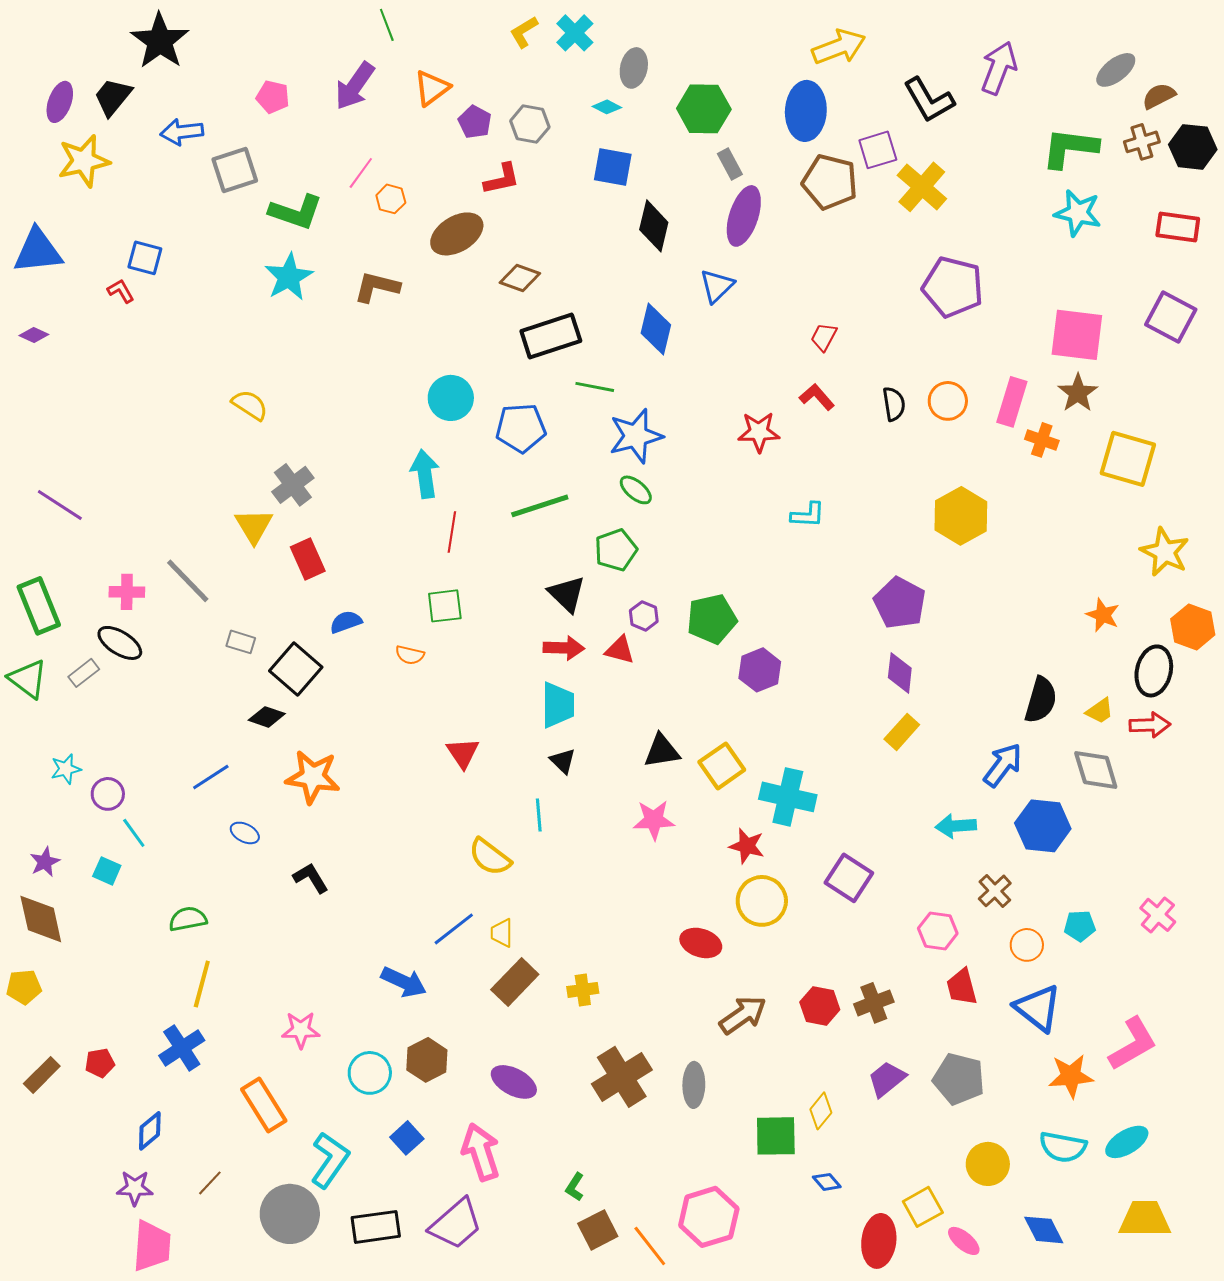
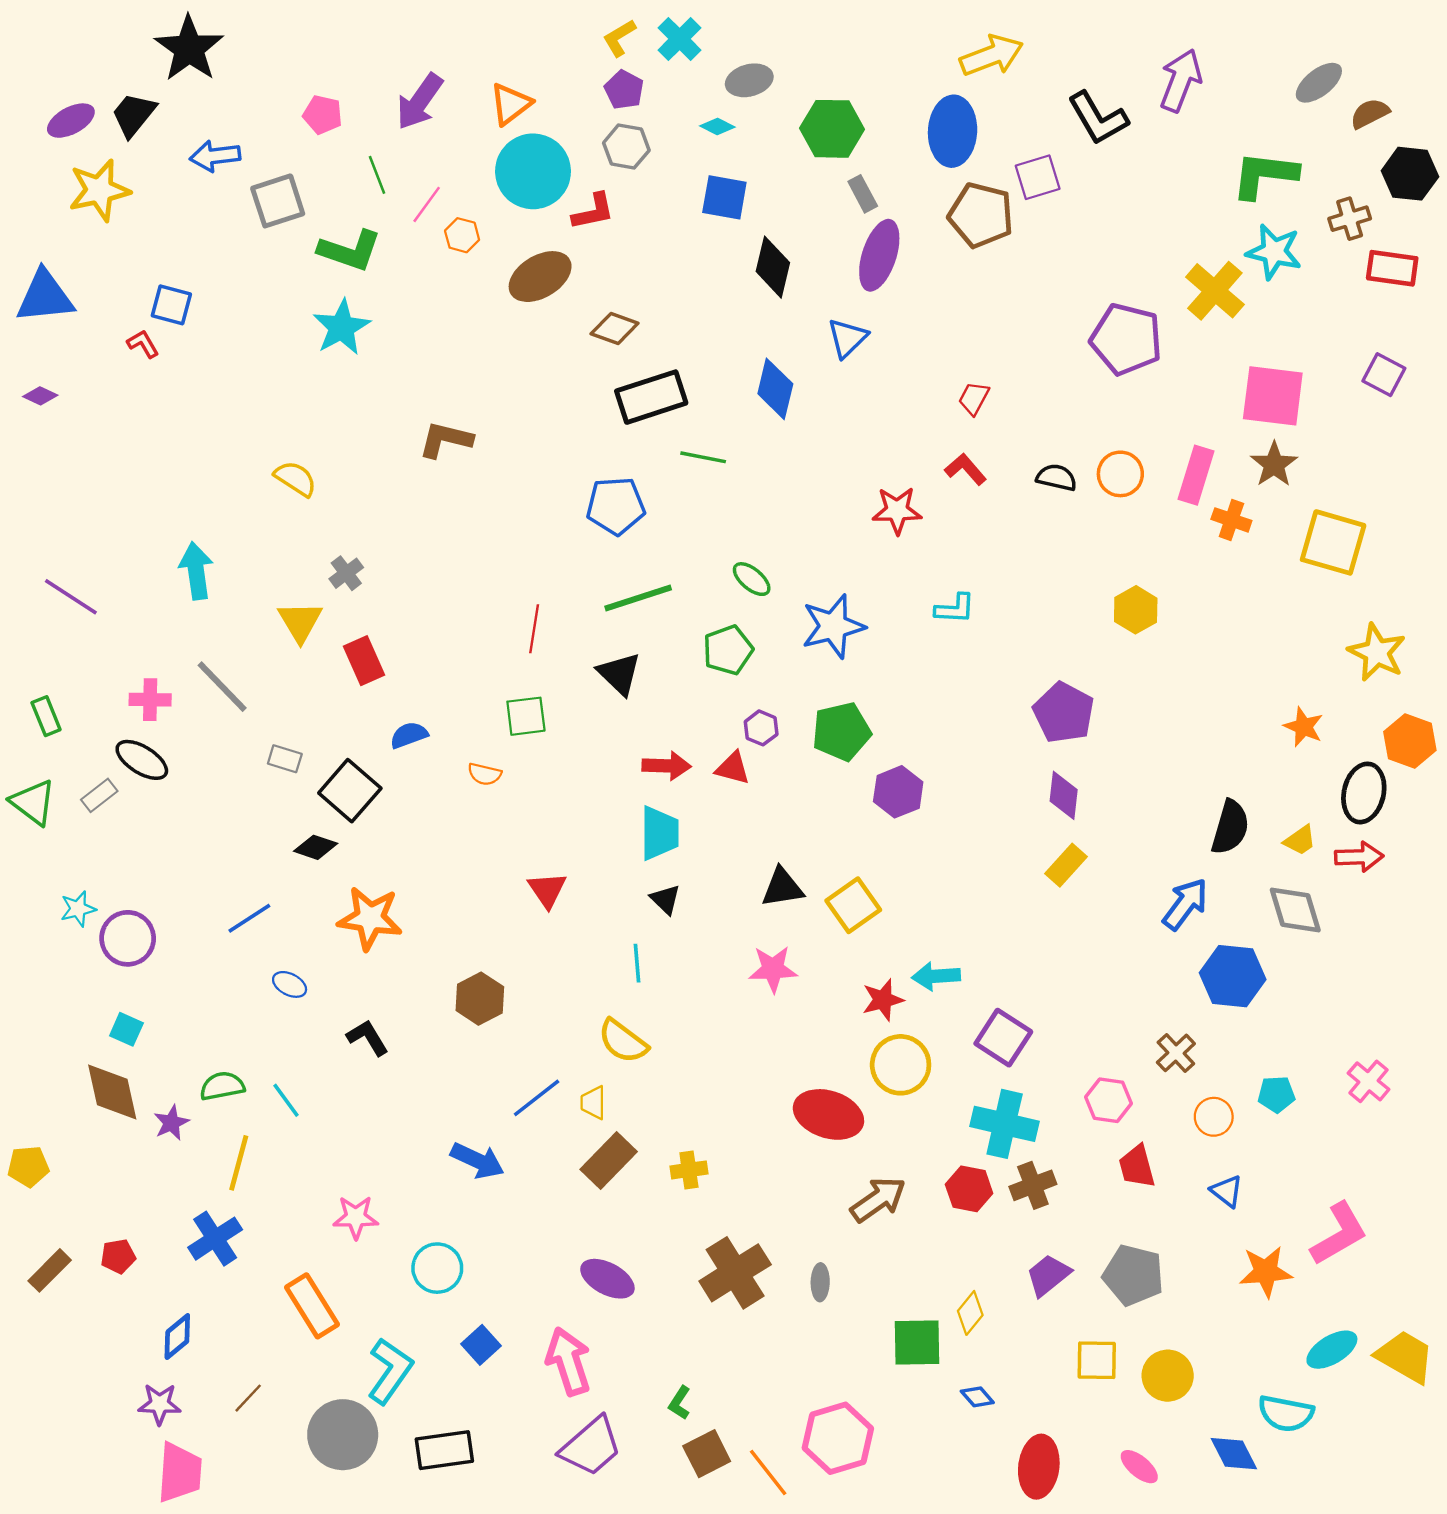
green line: (387, 25) -> (377, 175), moved
gray ellipse: (634, 68) -> (749, 80), turned 63
purple ellipse: (60, 102) -> (71, 121), turned 42
purple pentagon: (475, 122) -> (624, 90), moved
brown cross: (1142, 142) -> (1350, 219), moved
yellow cross: (922, 187) -> (1215, 291), moved
brown L-shape: (377, 287) -> (446, 440), moved
purple square: (1171, 317) -> (1384, 375), size x0.7
cyan circle: (451, 398) -> (533, 171), moved, size x1.4
black semicircle: (894, 404) -> (1057, 477), turned -68
blue star: (636, 436) -> (833, 626), moved
cyan arrow: (425, 474) -> (196, 571), moved
gray cross: (293, 485) -> (346, 573), size x0.7
yellow hexagon: (961, 516) -> (1136, 610), size x0.7
black triangle: (567, 594) -> (619, 674), moved
green rectangle: (39, 606) -> (46, 716), size x0.6
purple circle: (108, 794) -> (128, 938), size x1.4
cyan cross: (788, 797) -> (1005, 1124), moved
cyan arrow: (956, 826) -> (936, 976), moved
cyan line: (134, 833) -> (286, 1100), moved
red star: (747, 846) -> (883, 1000), turned -30
yellow semicircle: (490, 857) -> (623, 1041), moved
purple star: (45, 862) -> (171, 1123), moved
brown diamond: (41, 919) -> (112, 1092), moved
red ellipse: (701, 943) -> (828, 1114), size x1.4
blue triangle: (1038, 1008) -> (1227, 1191), size x0.6
brown hexagon: (427, 1060) -> (480, 999), moved
gray ellipse: (694, 1085) -> (820, 1282), size x0.7
cyan semicircle: (1063, 1147) -> (1286, 1413), moved
yellow square: (923, 1207) -> (1097, 1360), moved, turned 30
yellow trapezoid: (1145, 1219) -> (1405, 1357), moved, turned 30
purple trapezoid: (456, 1224) -> (591, 1447), moved

